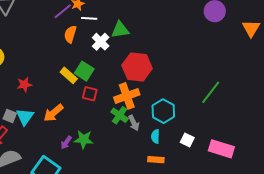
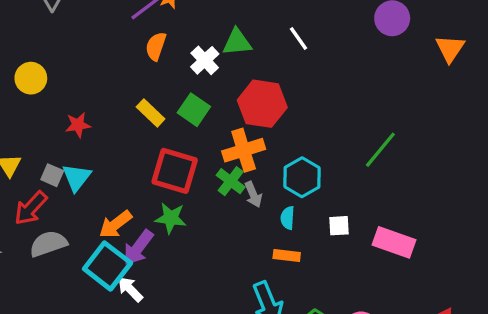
white line: (89, 18) -> (299, 38), moved, turned 49
green square: (84, 71) -> (194, 110), moved
red square: (90, 94) -> (175, 171), moved, size x1.8
orange arrow: (53, 113) -> (115, 224), moved
white square: (187, 140) -> (339, 226), turned -32
purple arrow: (66, 142) -> (138, 248), moved, size x1.6

